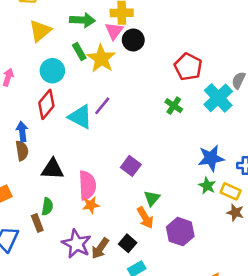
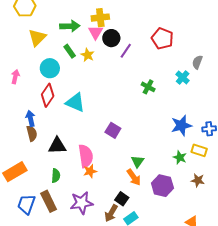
yellow star: (101, 58) -> (88, 55), size x0.6
red pentagon: (188, 67) -> (162, 38), moved
cyan cross: (218, 98) -> (183, 77), size x0.6
purple line: (102, 106) -> (126, 51), moved
purple square: (131, 166) -> (113, 130), moved
green star: (207, 186) -> (180, 157), moved
brown star: (235, 213) -> (198, 180), moved
brown rectangle: (37, 223) -> (49, 201), moved, size x1.5
purple star: (77, 244) -> (82, 203), turned -30
brown arrow: (100, 248) -> (111, 213), moved

